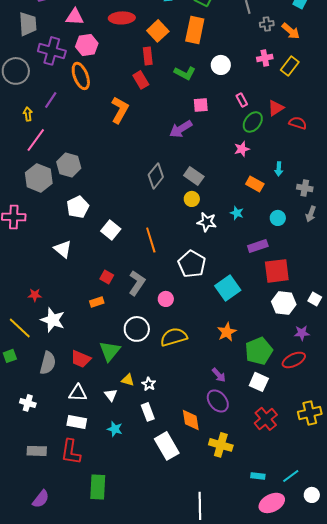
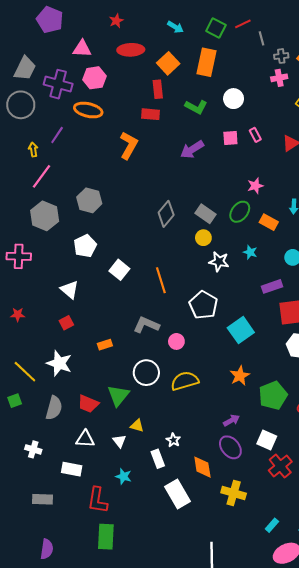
gray trapezoid: (28, 24) -> (25, 69), moved, turned 30
pink cross: (265, 58) -> (279, 78), moved
orange ellipse: (81, 76) -> (88, 110), turned -56
red rectangle: (141, 80) -> (150, 114), turned -54
pink square: (201, 105) -> (230, 138), moved
green ellipse: (253, 122) -> (240, 212), moved
purple arrow: (181, 129) -> (192, 149), moved
gray hexagon: (69, 165) -> (89, 200), moved
red square: (107, 277) -> (66, 323), moved, turned 32
gray L-shape: (137, 283) -> (146, 325), turned -100
red star: (35, 295) -> (18, 314), moved
purple arrow: (219, 375) -> (231, 420), turned -77
white square: (259, 382) -> (267, 440), moved
white star: (149, 384) -> (173, 440), moved
white rectangle: (77, 422) -> (72, 469), moved
red L-shape: (71, 452) -> (98, 500), moved
cyan rectangle: (258, 476) -> (272, 525), turned -56
purple semicircle: (41, 499) -> (47, 549), turned -30

